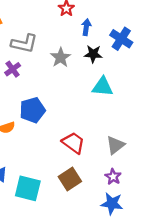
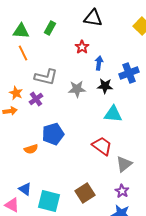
blue cross: (121, 39) -> (129, 73), turned 36
gray star: (60, 57) -> (77, 89), turned 30
red trapezoid: (73, 143) -> (102, 146), moved

